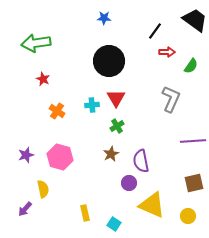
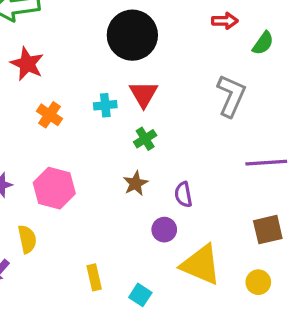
red star: (43, 79) -> (27, 64), size x1.5
purple semicircle: (141, 161) -> (183, 195), size x0.7

